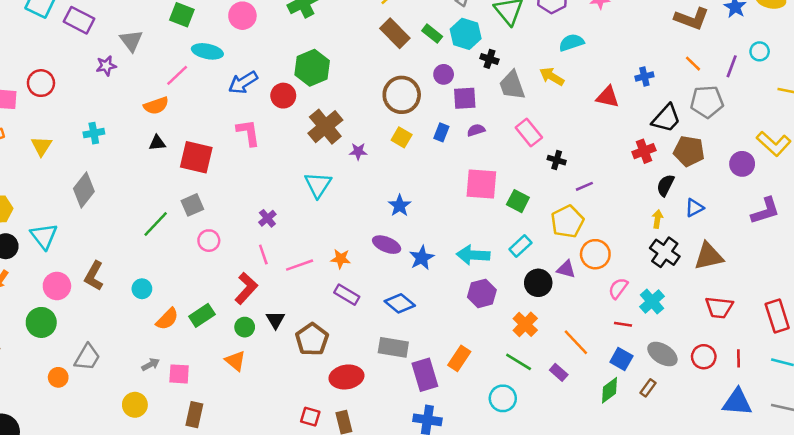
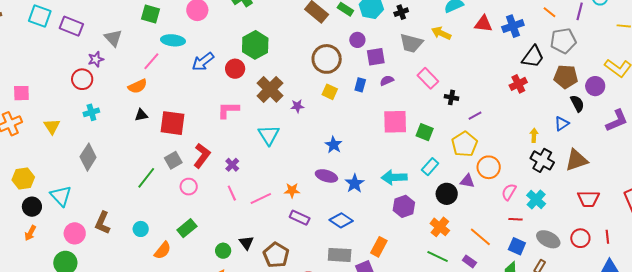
black cross: (489, 59) -> (401, 12), moved, turned -32
blue cross: (644, 76) -> (513, 26), size x1.5
red circle: (41, 83) -> (82, 79), moved
gray trapezoid: (512, 85) -> (411, 43), turned -50
red triangle: (608, 97) -> (483, 24), moved
pink L-shape: (248, 133) -> (228, 110), moved, turned -75
brown pentagon: (689, 151) -> (566, 77), moved
black semicircle: (665, 185) -> (577, 103), moved, turned 132
red L-shape: (246, 288) -> (202, 156), moved
green rectangle: (202, 315) -> (187, 228), moved
orange rectangle: (459, 358) -> (379, 247), moved

